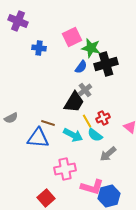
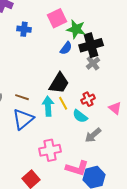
gray cross: (85, 90) -> (93, 63), moved
yellow line: (87, 121) -> (63, 103), moved
brown line: (48, 123) -> (22, 97), moved
cyan arrow: (73, 135) -> (48, 106), moved, turned -120
blue triangle: (38, 138) -> (23, 119), turned -45

